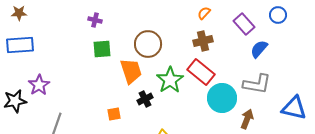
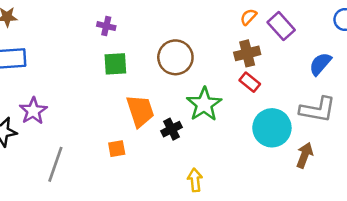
purple rectangle: (244, 24) -> (281, 26), moved
orange trapezoid: (131, 71) -> (140, 111), moved
red rectangle: (201, 72) -> (250, 82), moved, size x0.6
orange square: (114, 114) -> (117, 149), moved

